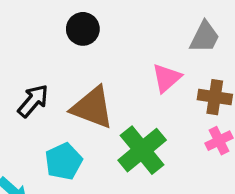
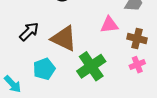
pink triangle: (167, 78) -> (109, 25), turned 30

